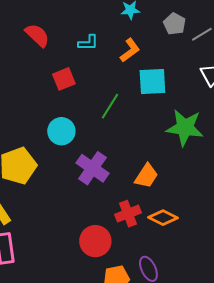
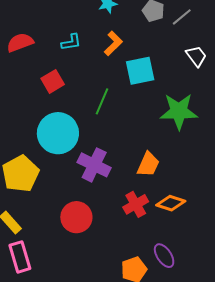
red semicircle: (37, 35) -> (20, 42), turned -56
cyan circle: (61, 131) -> (58, 133), size x1.5
red circle: (95, 241) -> (76, 217), moved

